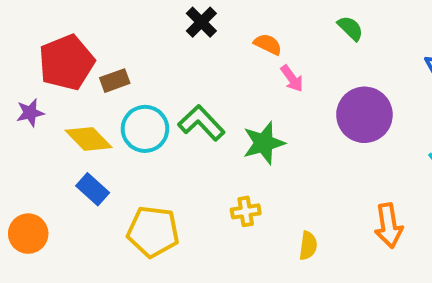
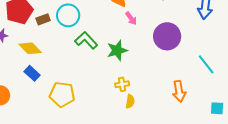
cyan circle: (145, 129) -> (68, 15), moved
yellow cross: (246, 211) -> (122, 84), moved
yellow semicircle: (308, 246) -> (130, 101), moved

